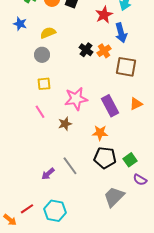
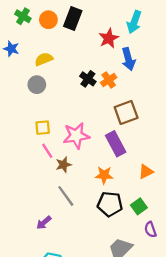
brown square: (126, 67) -> (126, 112), moved, turned -30
yellow square: (44, 84) -> (43, 128), moved
orange triangle: (136, 104) -> (146, 172), moved
pink line: (40, 112) -> (47, 151), moved
gray line: (70, 166) -> (66, 196), moved
purple semicircle: (140, 180) -> (150, 230), turned 40

